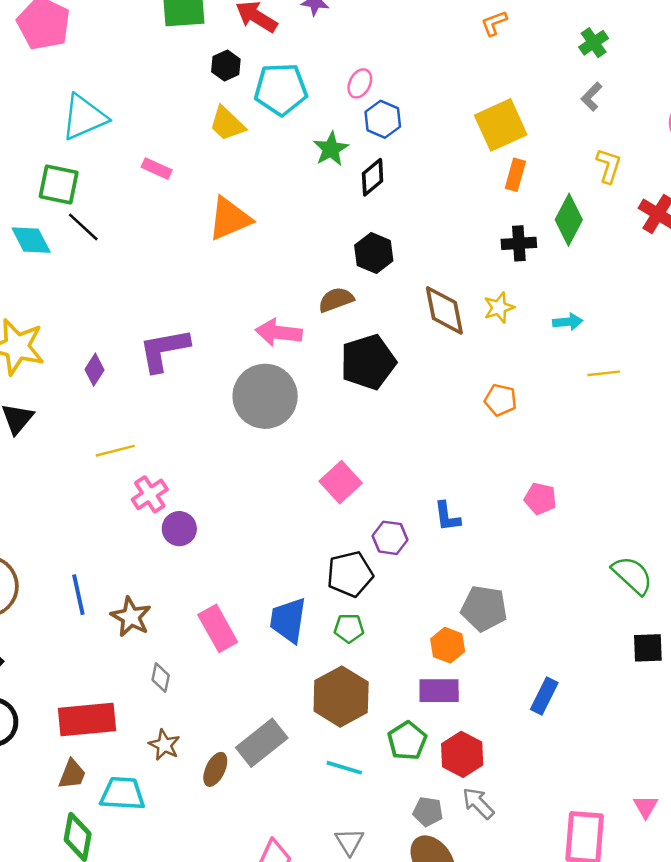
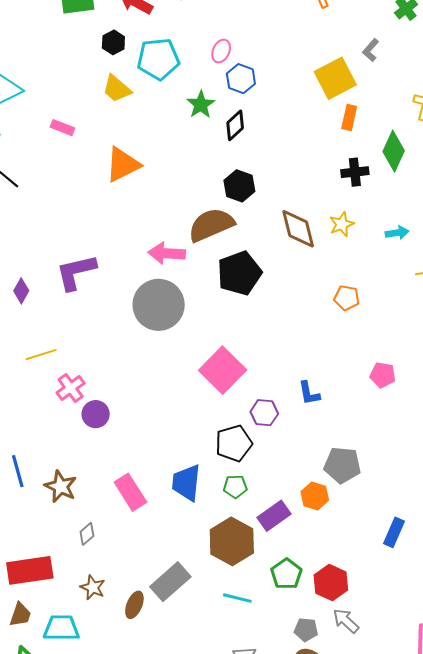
gray L-shape: (591, 97) -> (371, 50), moved
brown semicircle: (336, 300) -> (211, 225), size x1.6
pink square: (341, 482) -> (223, 370), size x1.4
gray diamond: (161, 678) -> (87, 534), turned 40
purple rectangle: (439, 691) -> (274, 516), moved, turned -32

